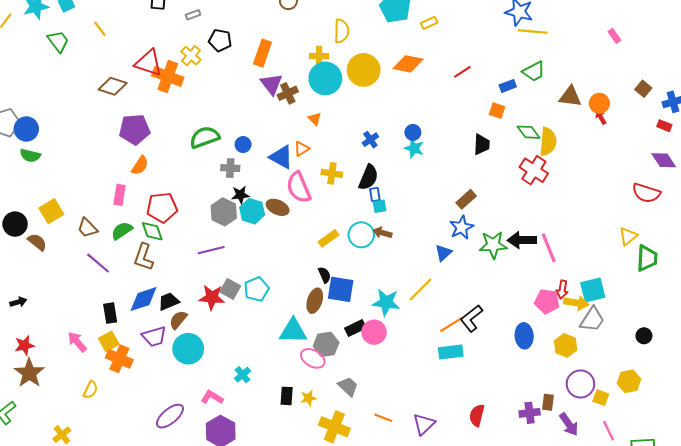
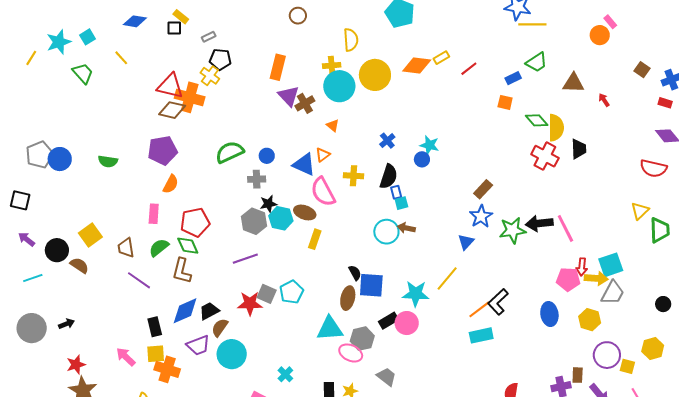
yellow rectangle: (429, 23) -> (441, 58), moved
black pentagon: (220, 40) -> (220, 59), moved
brown diamond: (113, 86) -> (172, 110), moved
orange circle: (599, 103) -> (600, 35), moved
blue circle: (413, 132) -> (422, 159), moved
black trapezoid: (482, 144) -> (579, 149), moved
green semicircle: (30, 155) -> (108, 161), moved
brown trapezoid: (87, 228) -> (126, 248), turned 40
yellow rectangle: (329, 238) -> (315, 239), moved, turned -30
yellow square: (109, 341) -> (156, 354), turned 30

